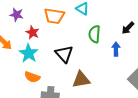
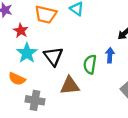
green semicircle: (94, 34) -> (90, 64), moved
cyan star: (29, 53) -> (27, 53), moved

